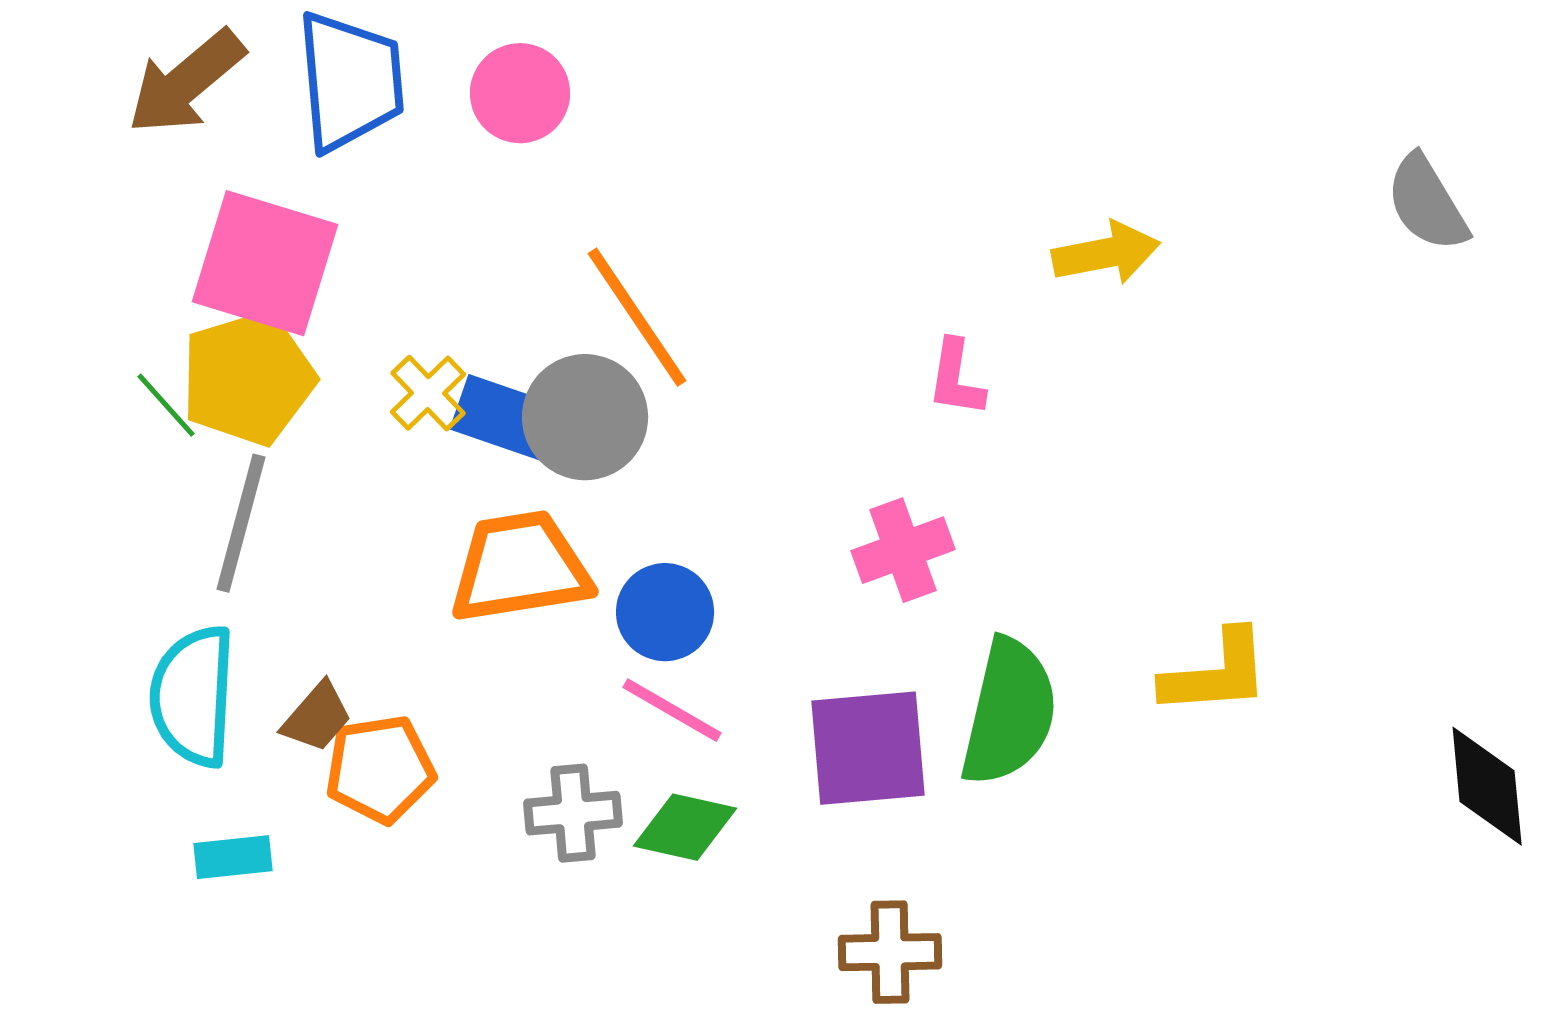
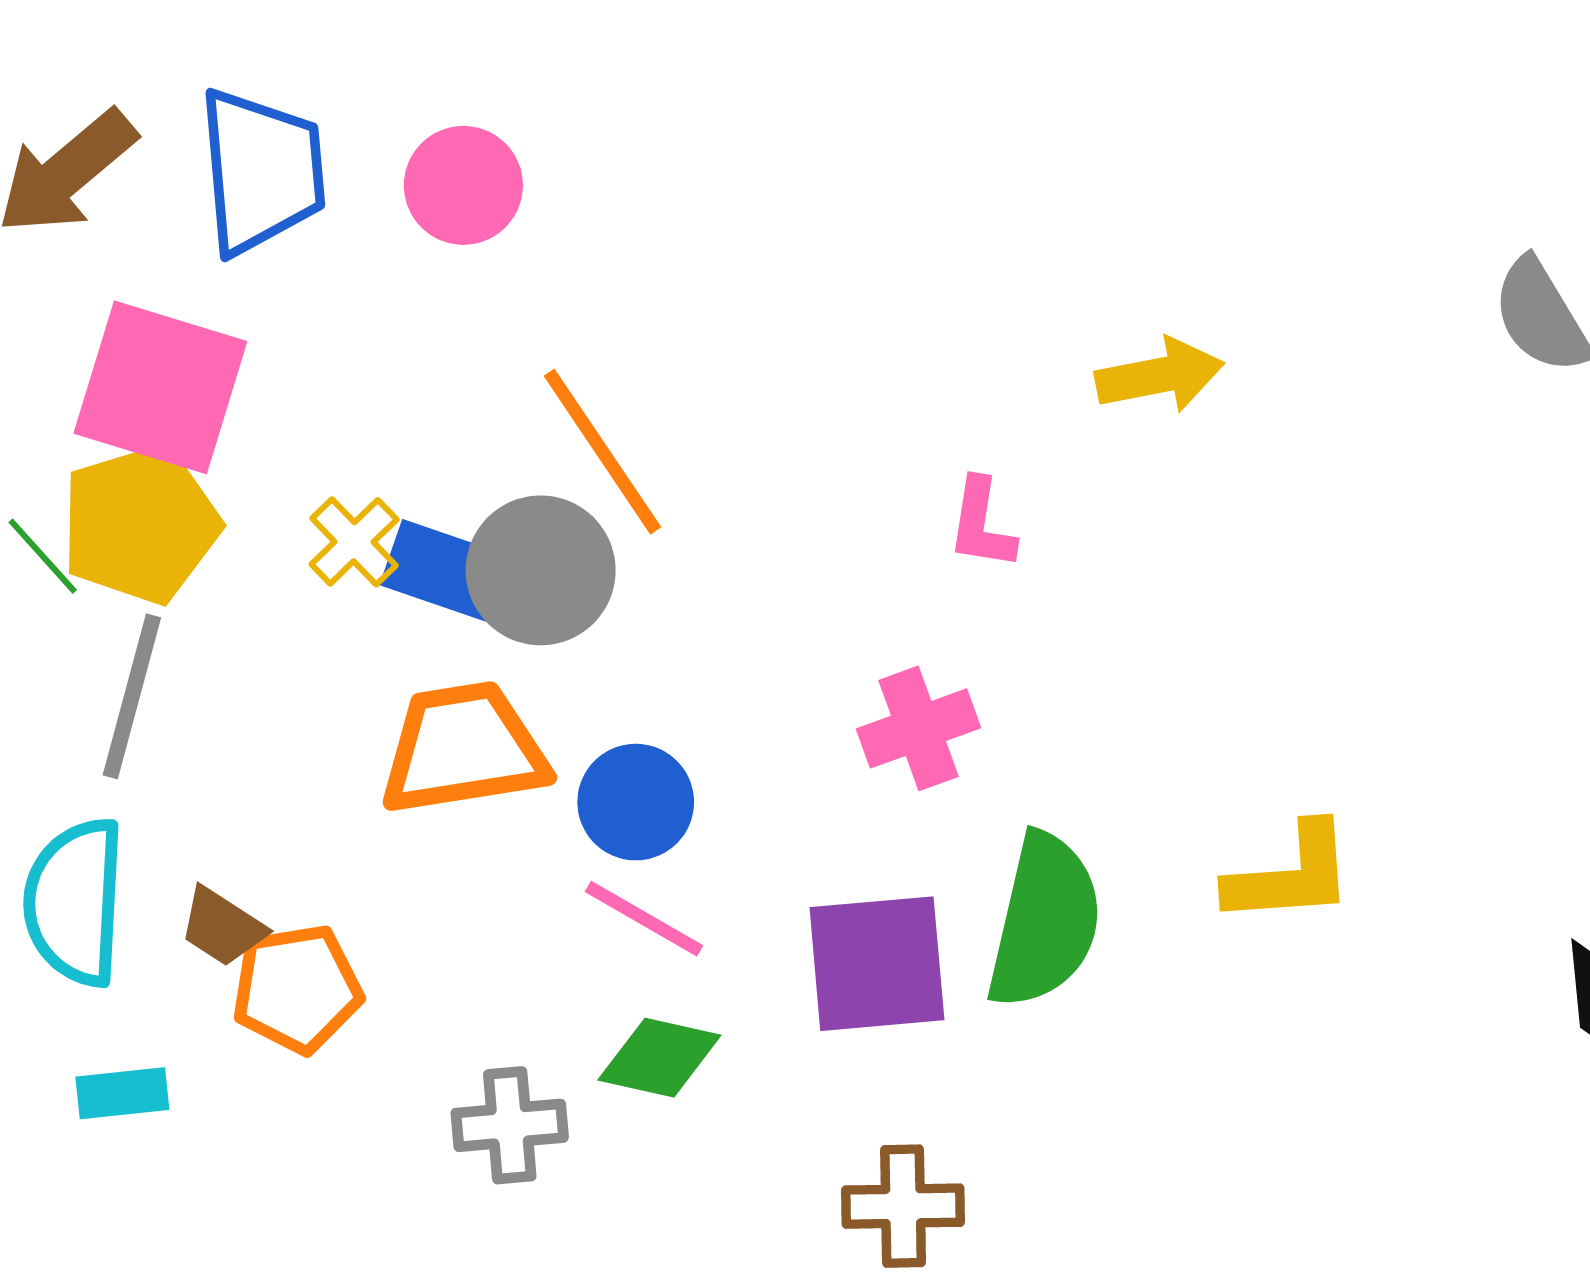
brown trapezoid: (317, 717) -> (222, 927), turned 82
gray cross: (573, 813) -> (510, 1125), moved

